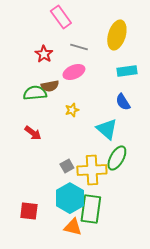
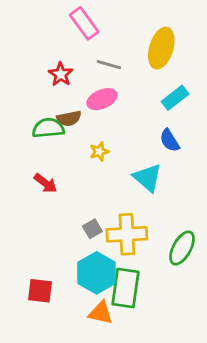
cyan rectangle: (127, 71) -> (175, 98), turned -30
green ellipse: (117, 158) -> (182, 248), moved

